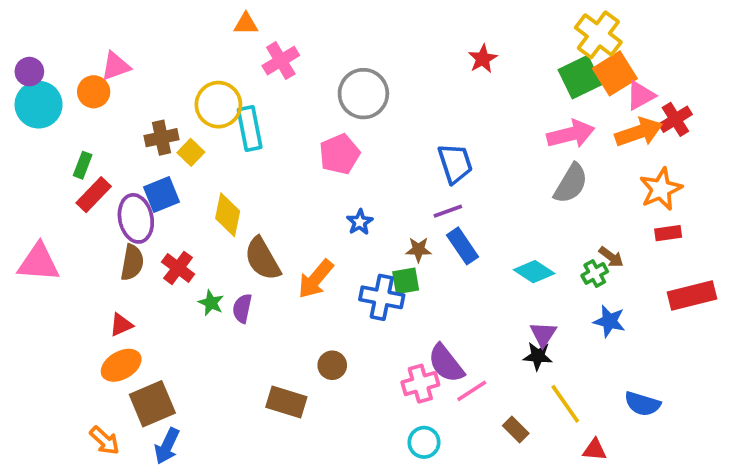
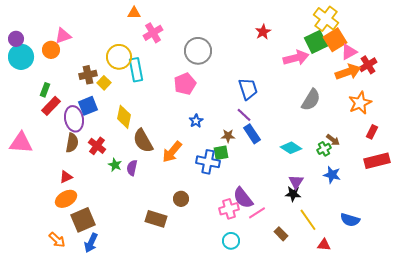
pink arrow: (571, 134) -> (296, 58), moved
purple line: (448, 211) -> (244, 115), turned 63
red rectangle: (668, 233) -> (372, 132), moved, turned -56

